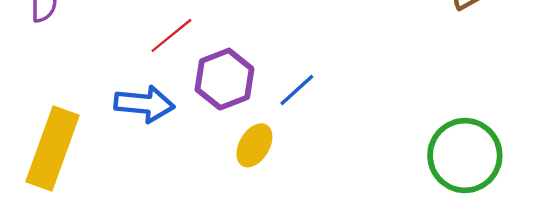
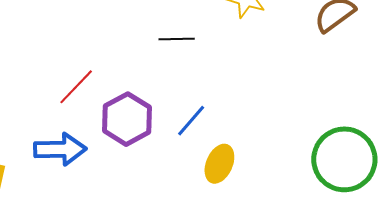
yellow ellipse: (254, 145) -> (219, 164), moved

